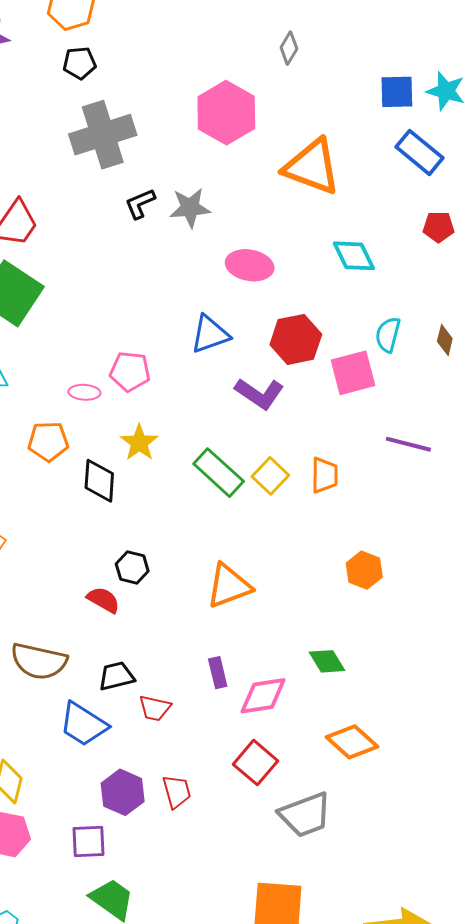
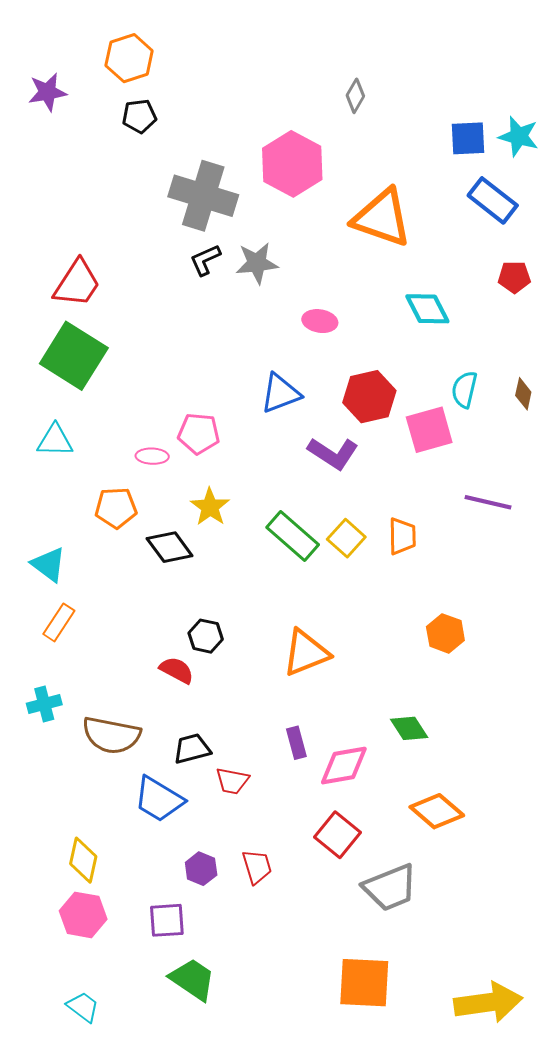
gray cross: (103, 135) -> (203, 196), moved, turned 36
pink ellipse: (250, 265) -> (320, 321), size x0.7
black diamond: (99, 481) -> (170, 547), turned -39
purple hexagon: (123, 792) -> (201, 869), size x0.7

